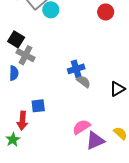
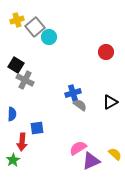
red circle: (106, 12) -> (106, 52), moved
blue semicircle: (14, 73) -> (12, 114), moved
black triangle: (117, 89) -> (110, 102), moved

